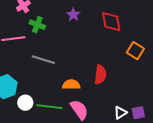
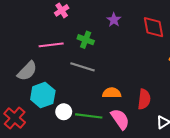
green cross: (37, 25) -> (86, 40), moved
red semicircle: (100, 75) -> (144, 99), moved

